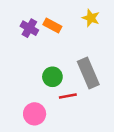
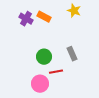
gray rectangle: (88, 73) -> (72, 54), size x0.6
pink circle: (35, 114) -> (40, 84), moved

